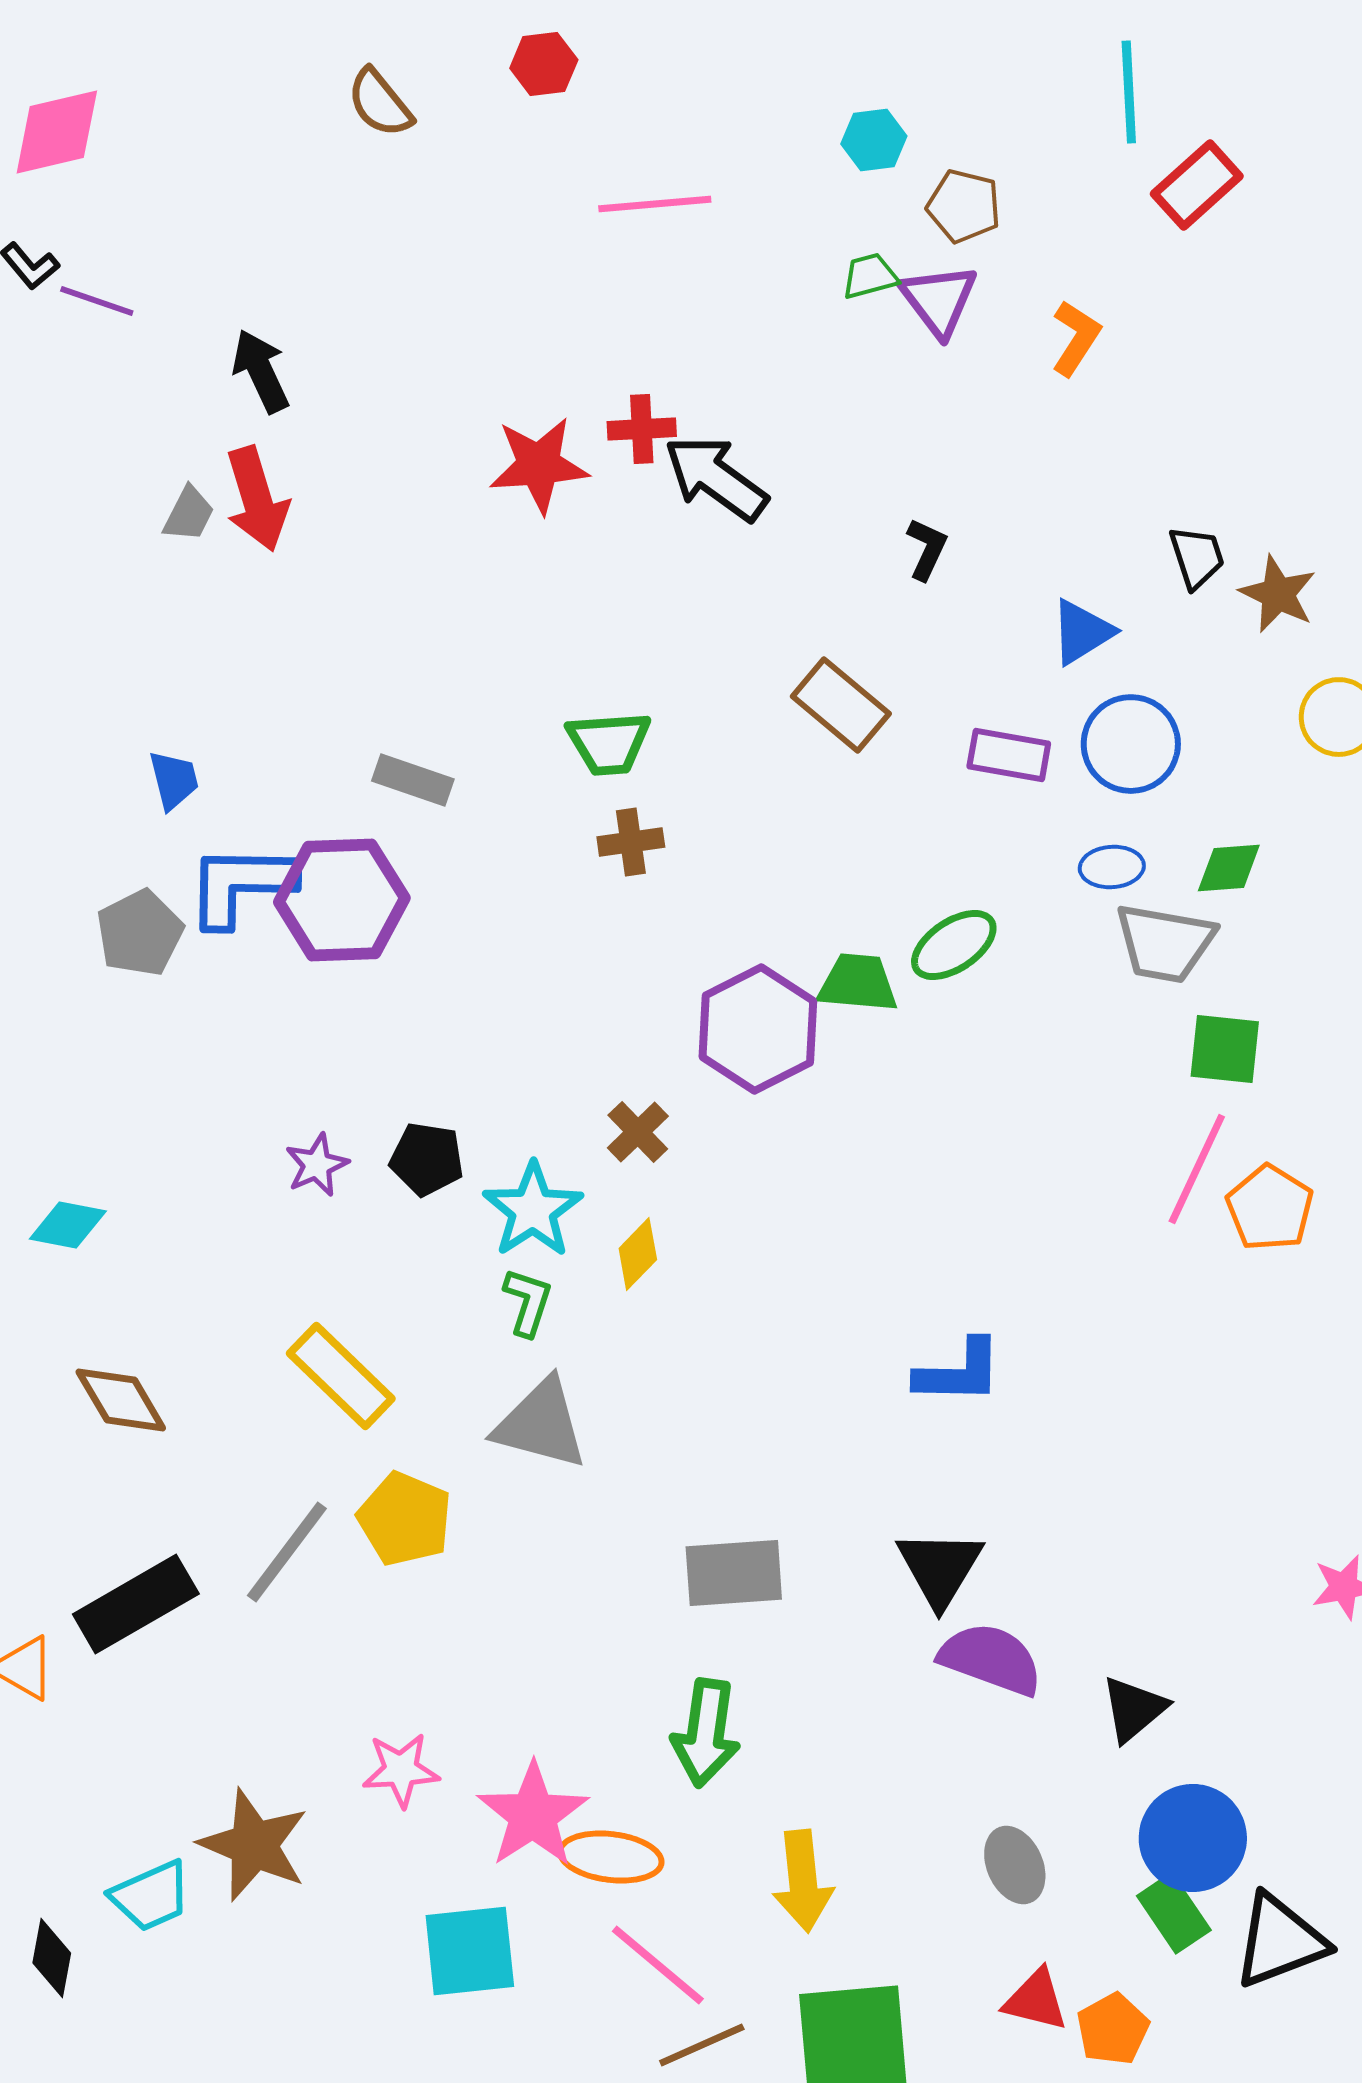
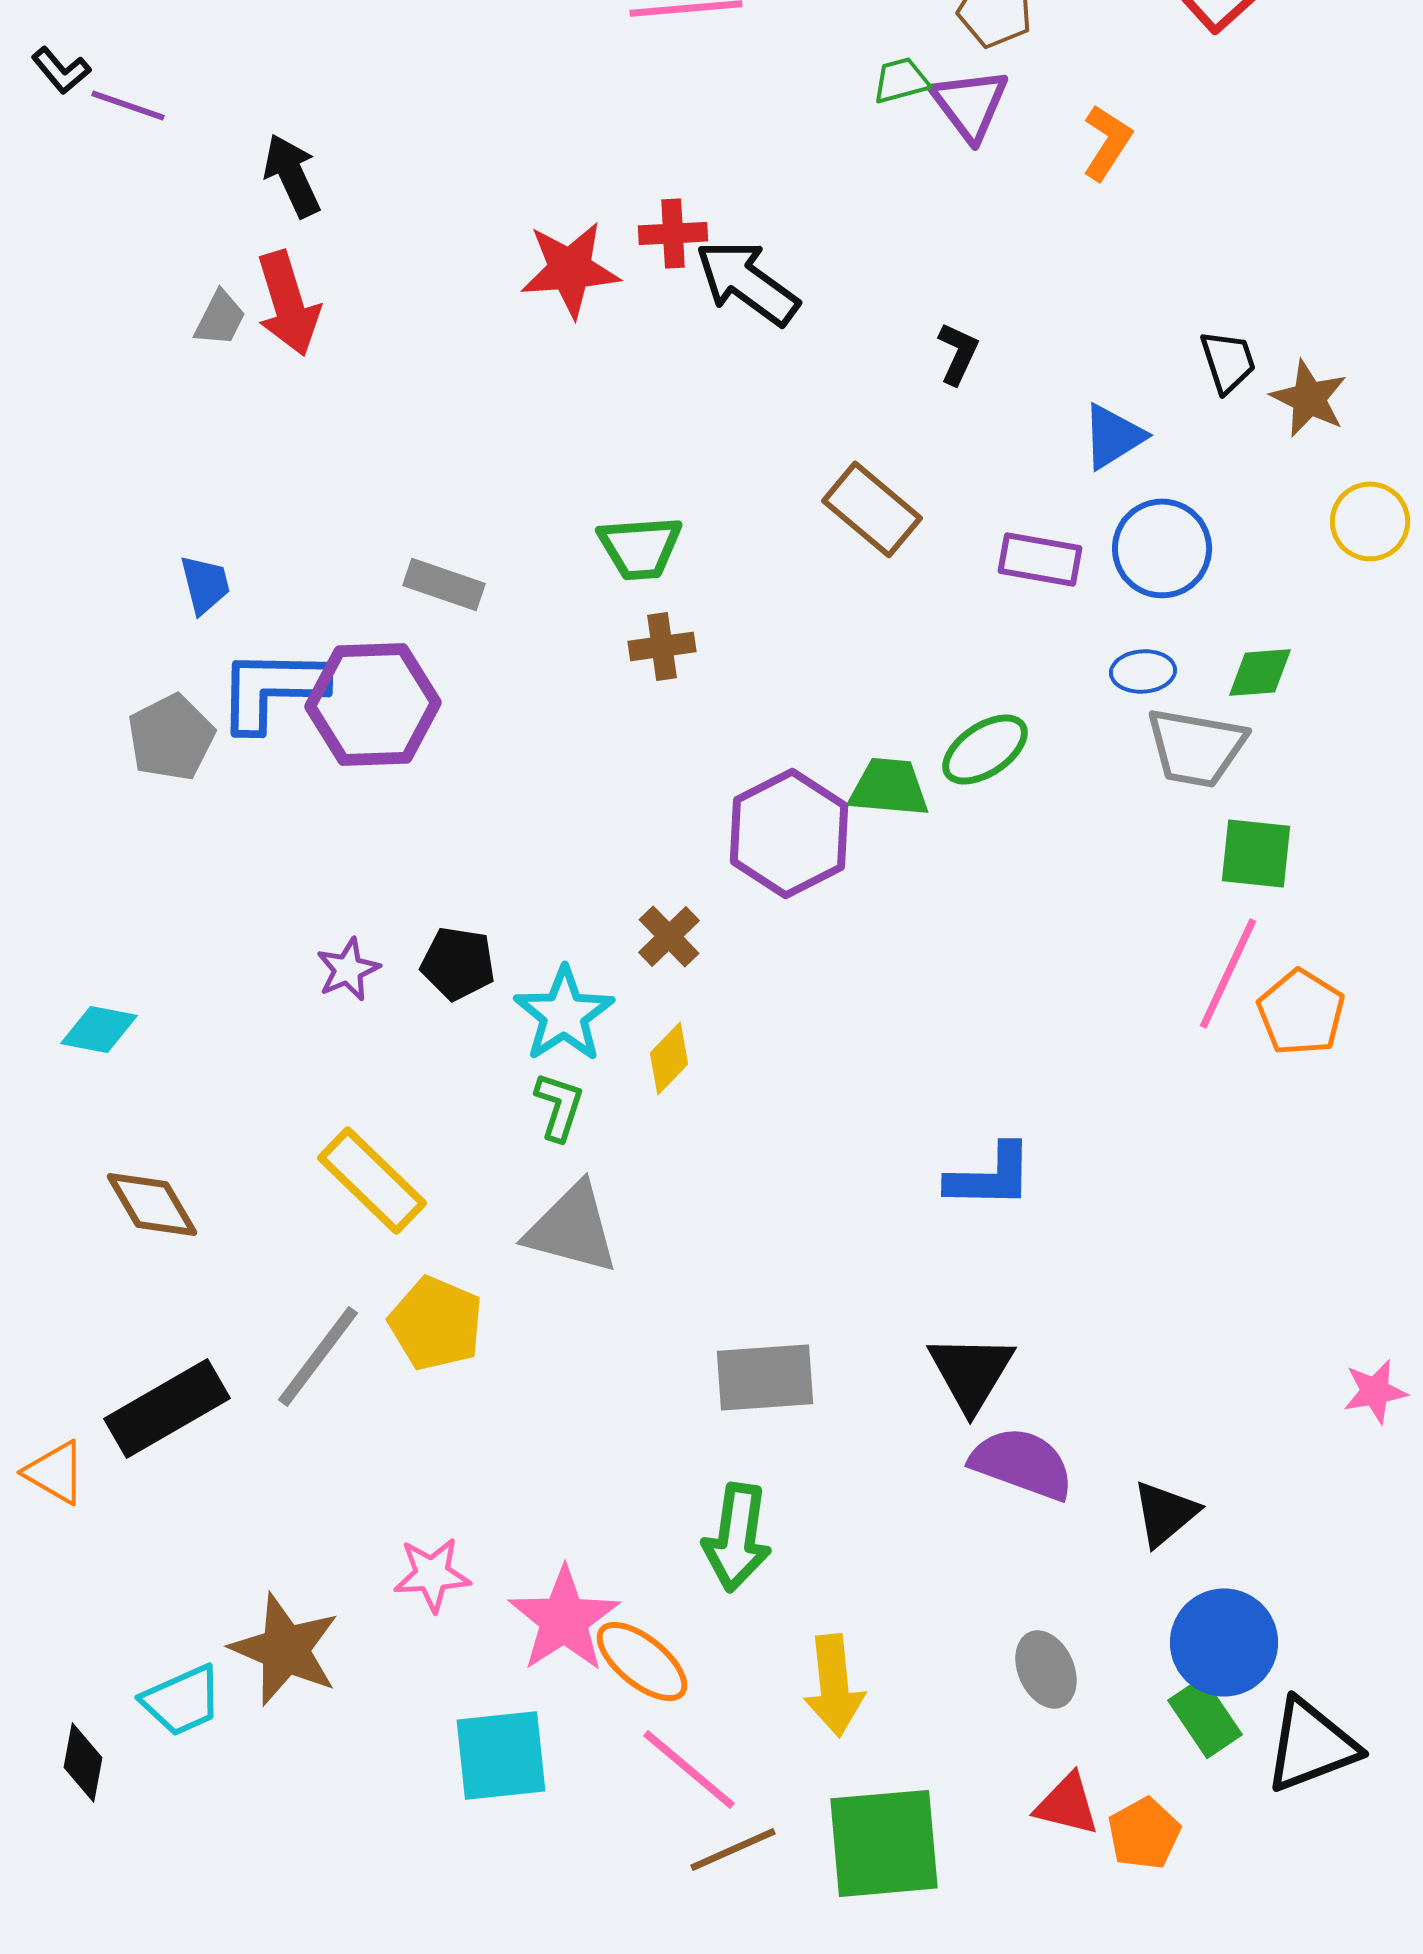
orange ellipse: (611, 1857) -> (642, 1661), turned 32

